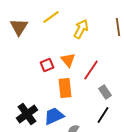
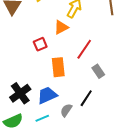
orange triangle: (68, 60) -> (61, 27), moved, turned 42
black line: (103, 115) -> (86, 98), moved

